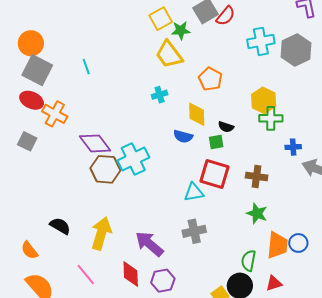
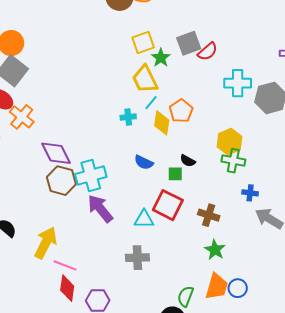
green star: (181, 30) -> (161, 58), turned 30
cyan line: (86, 67) -> (151, 103), moved, turned 49
yellow diamond: (197, 114) -> (162, 123), moved
green star: (257, 213) -> (215, 250), moved
purple arrow: (149, 244) -> (100, 209), moved
pink line: (86, 275) -> (65, 265), moved, turned -40

